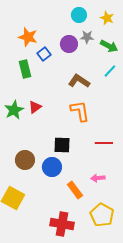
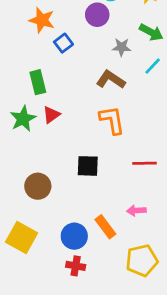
gray star: (87, 37) -> (122, 47), moved
purple circle: (69, 44) -> (97, 15), moved
green rectangle: (25, 69) -> (38, 82), moved
blue circle: (52, 167) -> (74, 236), moved
yellow pentagon: (102, 215) -> (142, 260), turned 30
red cross: (62, 224) -> (76, 266), moved, size x0.6

